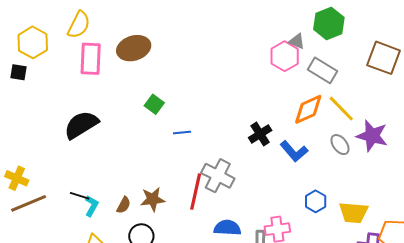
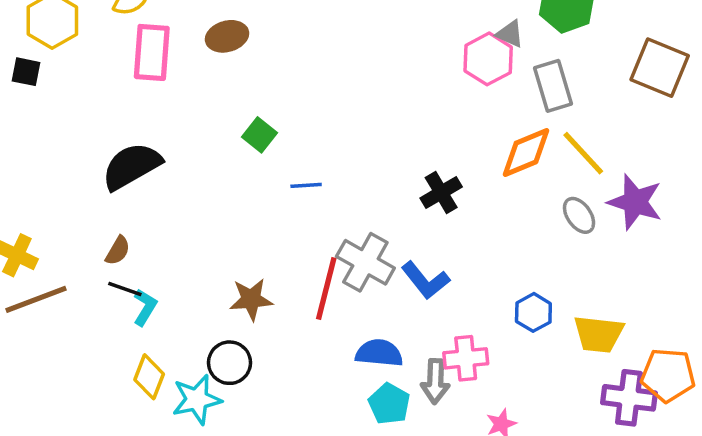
brown ellipse: (134, 48) -> (227, 36), size x0.7
gray rectangle: (323, 70) -> (553, 86), turned 40
blue L-shape: (294, 151) -> (425, 280), moved
brown semicircle: (124, 205) -> (118, 251), moved

